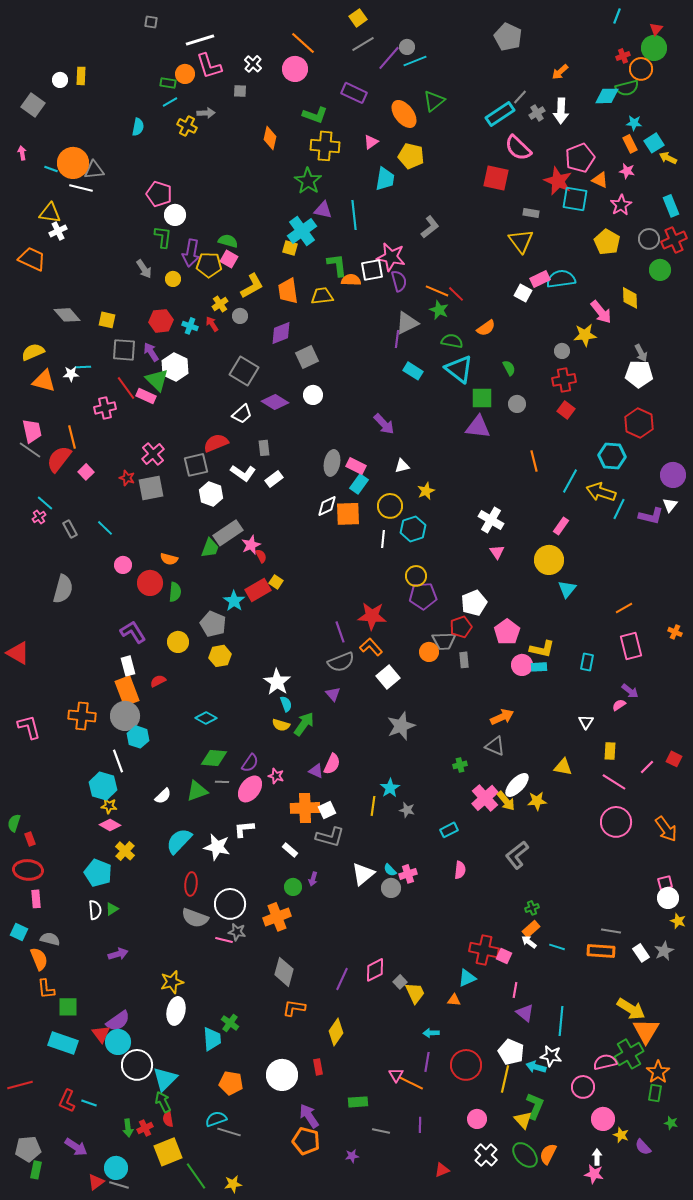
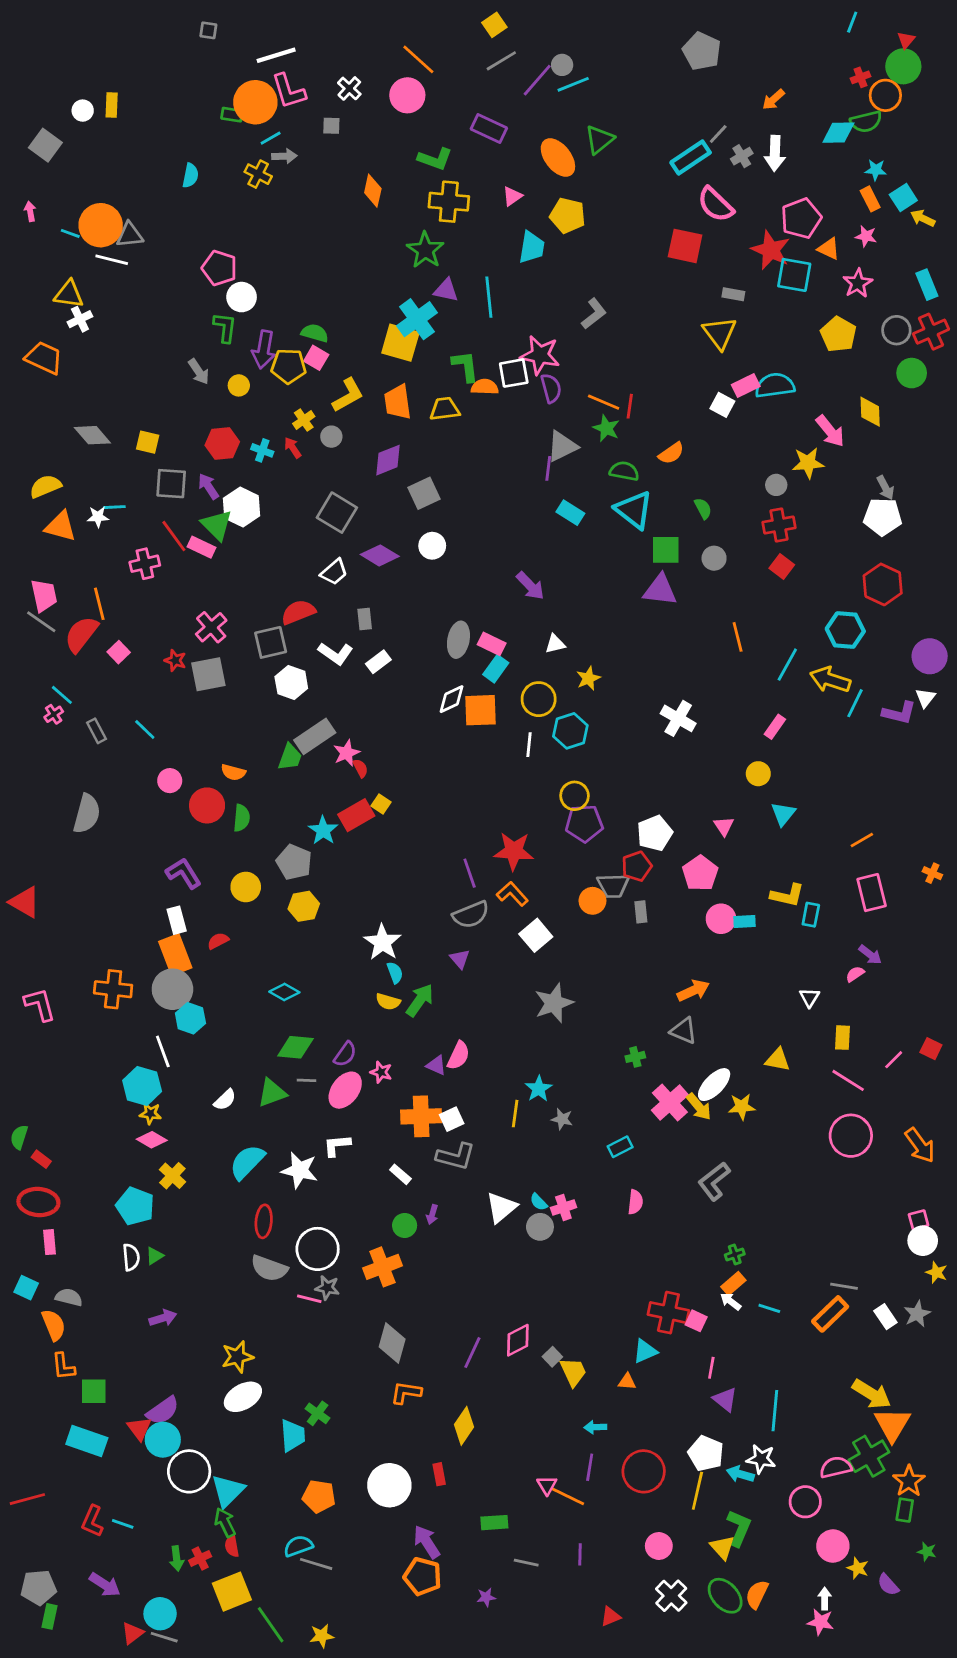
orange circle: (185, 74) -> (255, 102), size x1.6
cyan line: (170, 102) -> (271, 138), moved
yellow square: (290, 248) -> (400, 343), size x1.8
red line: (456, 294) -> (630, 406), turned 54
pink triangle: (497, 552) -> (724, 826), moved
yellow circle: (549, 560) -> (758, 774), size x0.6
yellow L-shape: (542, 649) -> (787, 895), moved
red rectangle: (30, 839) -> (41, 1159), turned -32
orange rectangle: (601, 951) -> (830, 1314), turned -48
white ellipse: (176, 1011) -> (243, 1397), turned 48

